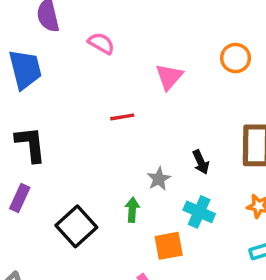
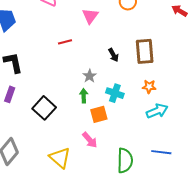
black arrow: (201, 162) -> (113, 55), moved
green arrow: (132, 210) -> (84, 96), moved

